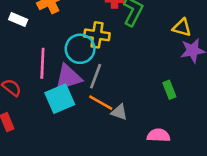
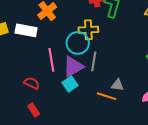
white rectangle: (18, 20) -> (26, 30), size x1.5
cyan square: (60, 99) -> (70, 84), size x0.7
orange line: (101, 103) -> (107, 96), moved

